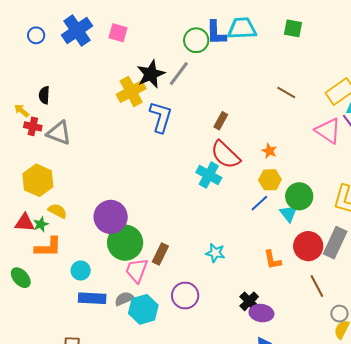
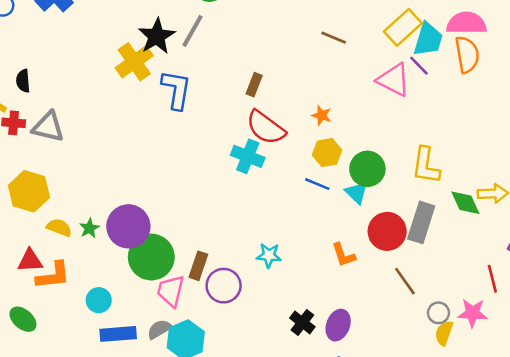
blue line: (259, 203) -> (317, 184), turned 72
red triangle: (25, 223) -> (30, 261), moved
green star: (41, 224) -> (89, 228), moved
purple circle: (185, 295) -> (224, 286), moved
black cross: (249, 301) -> (302, 322), moved
purple ellipse: (261, 313) -> (338, 325), turned -70

